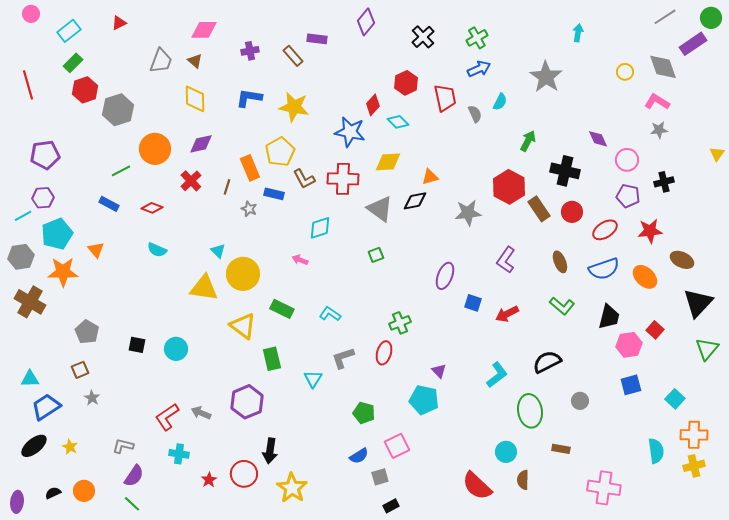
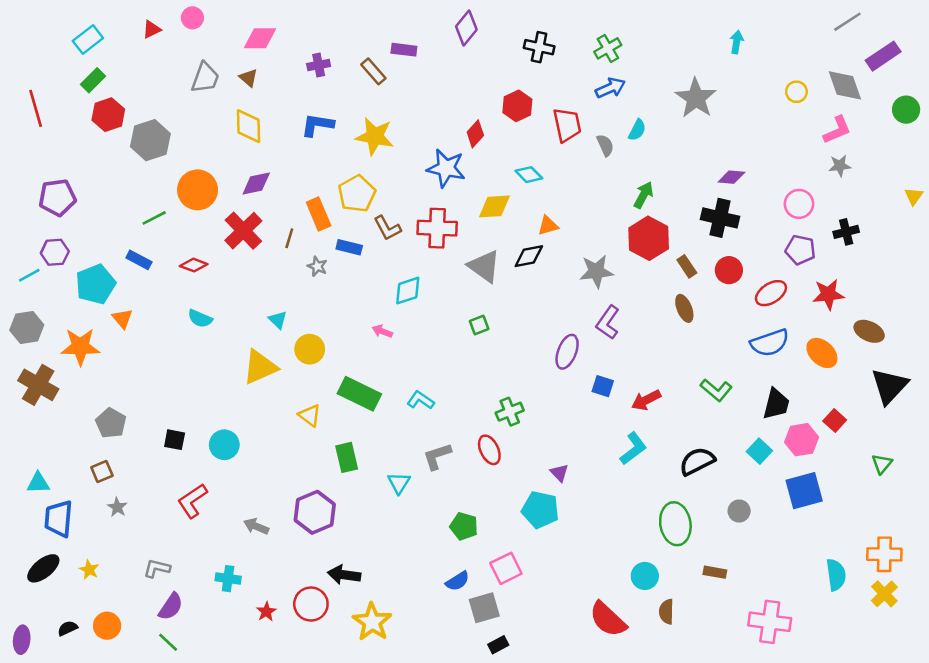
pink circle: (31, 14) -> (192, 18), moved
green circle: (711, 18) -> (906, 110), moved
black cross: (423, 37) -> (539, 47), turned -35
pink L-shape: (657, 102) -> (837, 130), turned 125
cyan diamond: (398, 122) -> (529, 175), moved
purple diamond: (598, 139) -> (731, 177), moved, turned -60
green arrow: (528, 141) -> (644, 195), moved
red cross: (191, 181) -> (243, 231), size x1.4
brown rectangle: (539, 209) -> (687, 266), size x0.7
cyan pentagon: (57, 234) -> (96, 284), moved
purple L-shape: (506, 260) -> (608, 322), moved
brown ellipse: (560, 262) -> (684, 308), moved
yellow circle: (243, 274) -> (310, 349), size x0.7
yellow triangle: (204, 288) -> (260, 367), turned -32
green rectangle: (282, 309) -> (359, 394), size x1.4
yellow triangle: (243, 326) -> (310, 415), size x0.7
green triangle: (707, 349) -> (882, 464), moved, size x0.7
red ellipse: (384, 353) -> (489, 450), turned -40
cyan L-shape: (497, 375) -> (633, 449), moved
blue square: (631, 385) -> (804, 491), size x1.4
cyan square: (675, 399) -> (759, 451), moved
blue trapezoid: (46, 407) -> (59, 519), turned -52
red L-shape: (167, 417) -> (192, 501), moved
black arrow: (270, 451) -> (344, 575), turned 90
yellow cross: (694, 466) -> (884, 594), turned -30
gray square: (380, 477) -> (484, 608), size x1.4

